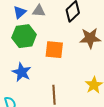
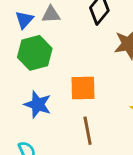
orange square: (54, 50) -> (83, 88), moved

